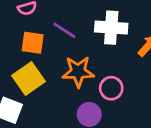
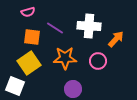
pink circle: (111, 88) -> (98, 61), moved

